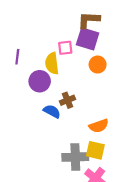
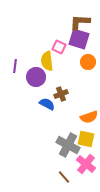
pink square: (65, 48) -> (59, 47), turned 32
purple line: (17, 57) -> (15, 66), moved
gray cross: (75, 157) -> (68, 145), turned 30

